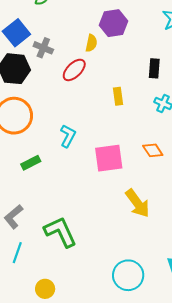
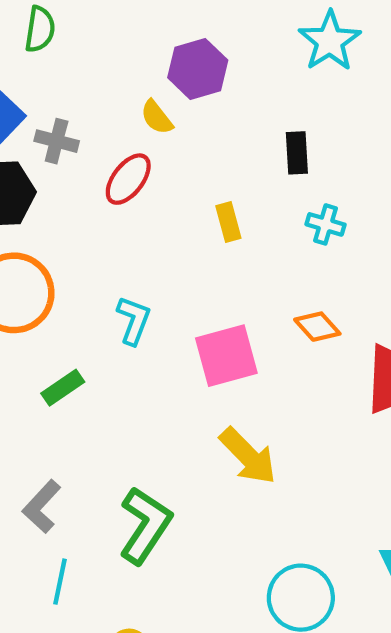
yellow semicircle: (91, 43) -> (157, 117), turned 138
yellow arrow: (138, 203) -> (248, 456), moved
green L-shape: (60, 232) -> (145, 525), turned 66

